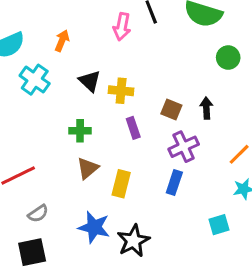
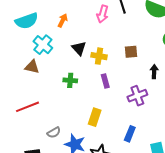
brown square: (171, 109) -> (131, 52), moved, turned -32
brown triangle: (88, 168) -> (32, 67), moved, turned 49
blue rectangle: (174, 182) -> (130, 134), moved
gray semicircle: (38, 214) -> (54, 133), moved

